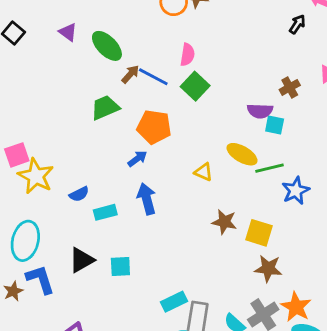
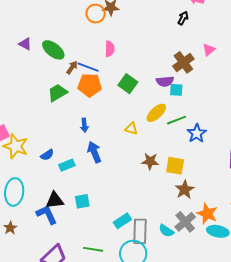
green square: (195, 86) -> (128, 84), moved
brown cross: (290, 87) -> (183, 62), size x1.5
orange pentagon: (154, 127) -> (90, 85), moved
yellow ellipse: (242, 154) -> (156, 113), turned -65
blue arrow: (137, 159) -> (84, 125), turned 128
black triangle: (82, 260) -> (55, 200), turned 30
brown star: (268, 269) -> (185, 190), turned -30
blue L-shape: (40, 279) -> (47, 215), moved

